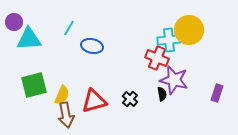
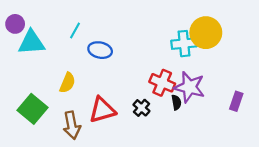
red cross: (157, 58) -> (162, 83), moved
green square: (34, 85) -> (33, 109), moved, turned -36
yellow semicircle: (62, 95) -> (67, 83), moved

